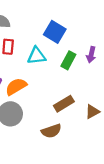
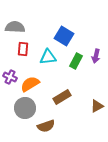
brown rectangle: (64, 104) -> (62, 97), moved
brown semicircle: (51, 131) -> (46, 126), moved

